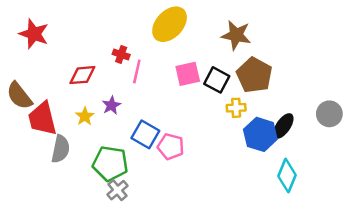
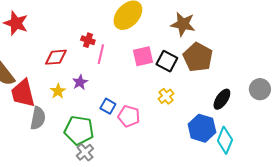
yellow cross: (236, 108) -> (166, 96), moved, turned -35
blue square: (145, 134) -> (108, 106), size x0.7
blue hexagon: (260, 134) -> (202, 128), moved

